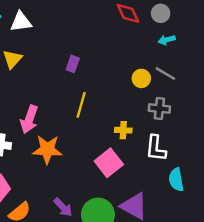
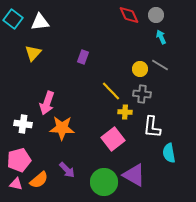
cyan arrow: (167, 40) -> (161, 37), turned 80
yellow line: (81, 105) -> (111, 91), moved, turned -60
gray cross: (159, 109) -> (142, 94), moved
purple arrow: (63, 207) -> (67, 170), moved

